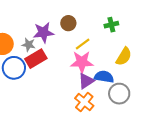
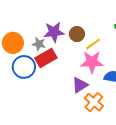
brown circle: (68, 23) -> (77, 34), moved
purple triangle: (86, 81) -> (80, 85), moved

